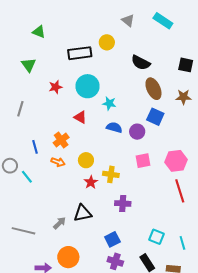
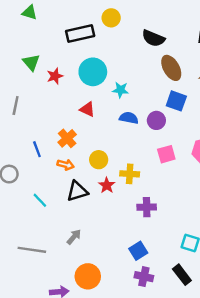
green triangle: (29, 65) -> (31, 62), moved
cyan line: (27, 177) -> (40, 200), moved
black triangle: (83, 213) -> (77, 191), moved

